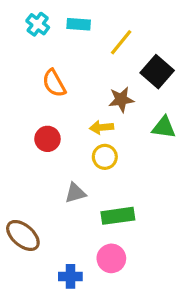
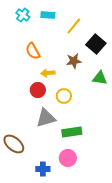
yellow arrow: (102, 127) -> (48, 73), moved
red circle: (47, 139) -> (38, 90), moved
gray triangle: (75, 193) -> (46, 118), size x1.5

